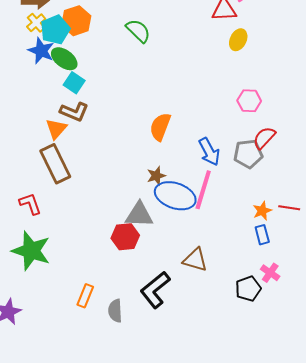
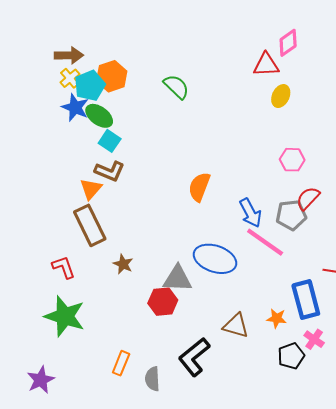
brown star: (156, 176) -> (123, 264), moved, turned -30
pink line: (203, 190) -> (265, 242), moved, turned -72
orange star: (262, 211) -> (277, 318), moved, turned 30
blue rectangle: (262, 235) -> (306, 300), size x1.8

